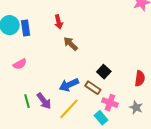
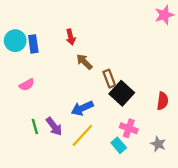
black square: (104, 72) -> (122, 93), size x1.5
brown rectangle: (93, 88) -> (109, 79), moved, turned 35
gray star: (136, 107) -> (158, 144), moved

